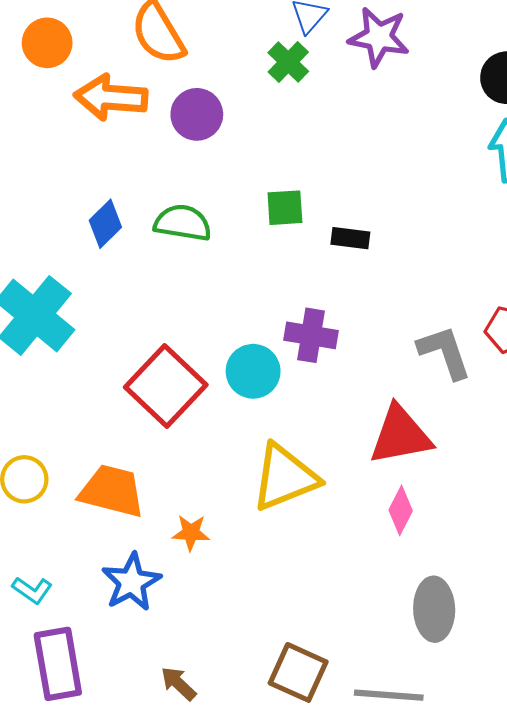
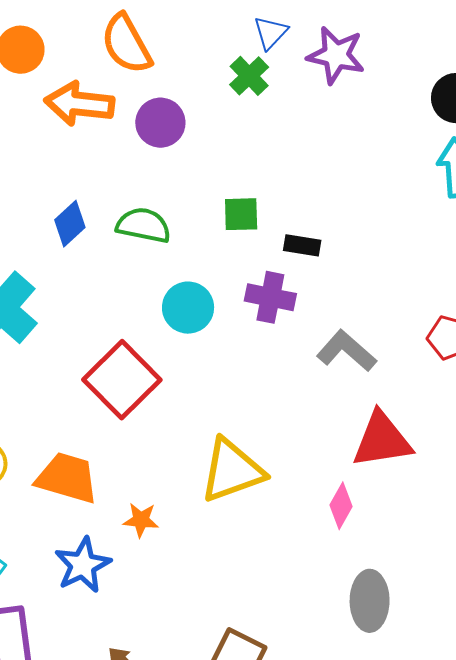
purple cross: (311, 335) -> (270, 297), moved
gray L-shape: (445, 352) -> (346, 351), moved, turned -32
cyan circle: (253, 371) -> (188, 308), moved
red triangle: (400, 435) -> (382, 440), moved

